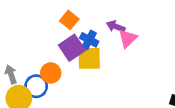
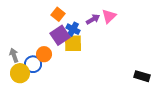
purple arrow: (116, 27) -> (93, 19), turned 128
pink triangle: (128, 38) -> (109, 16), moved

